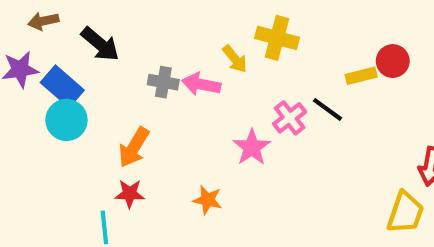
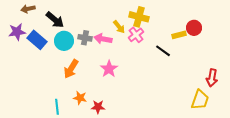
pink cross: (290, 118) -> (136, 35), moved
cyan circle: (66, 120) -> (64, 41), moved
pink star: (252, 147) -> (109, 69), moved
red star: (130, 194) -> (98, 107), moved
orange star: (208, 200) -> (80, 98), moved

